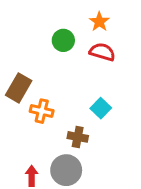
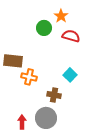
orange star: (99, 22) -> (61, 16), moved
brown rectangle: (19, 88) -> (13, 61), turned 66

